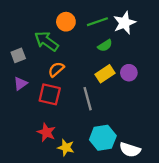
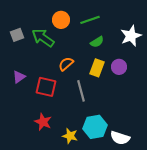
white star: (125, 23) -> (131, 36), moved
gray square: (18, 55) -> (17, 35), moved
orange semicircle: (56, 69) -> (66, 64), moved
yellow rectangle: (105, 74) -> (97, 68), turned -36
yellow star: (66, 148) -> (70, 136), moved

